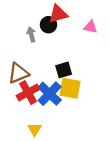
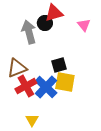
pink triangle: (90, 27) -> (84, 25), turned 40
gray arrow: (31, 34) -> (29, 32), size x1.6

